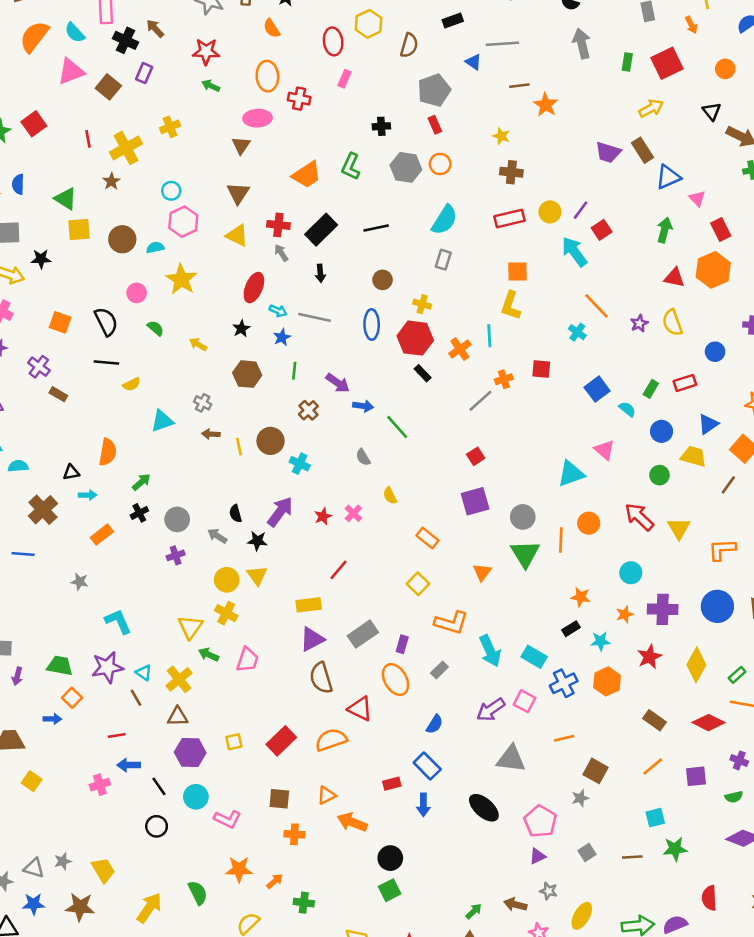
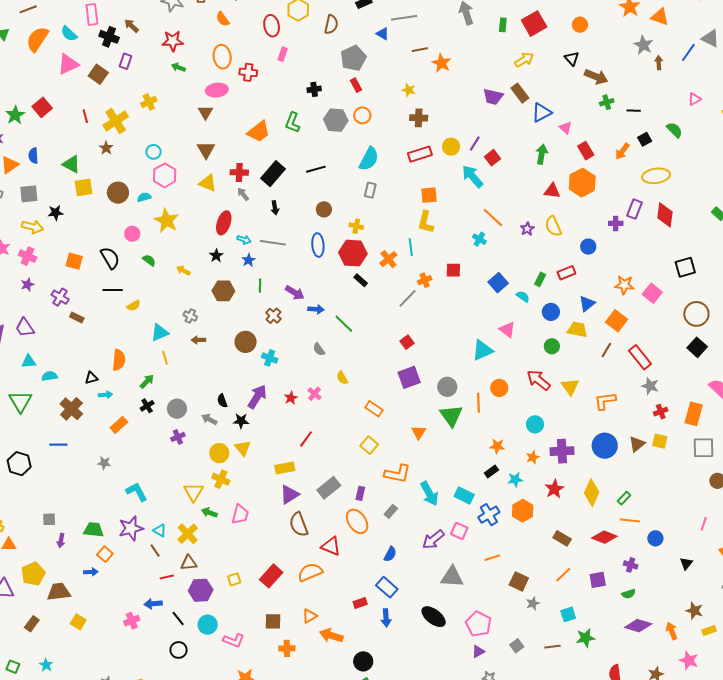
yellow line: (239, 447) -> (165, 358), moved
red line: (117, 736) -> (167, 577), moved
gray star: (580, 798) -> (533, 603), moved

